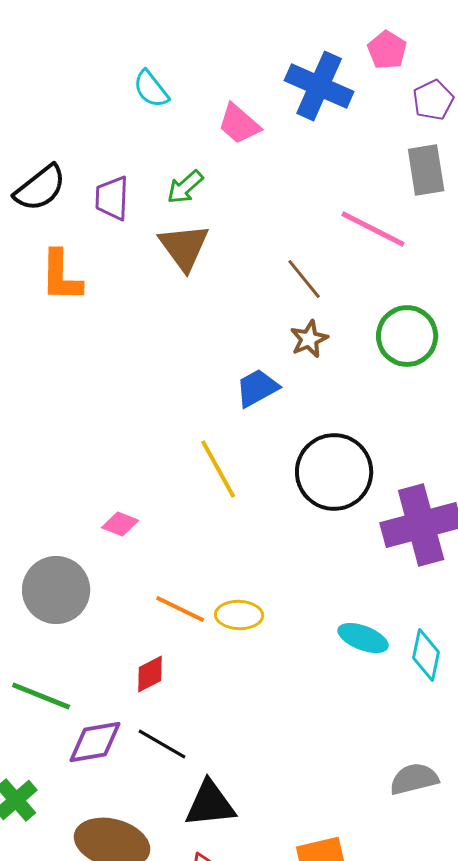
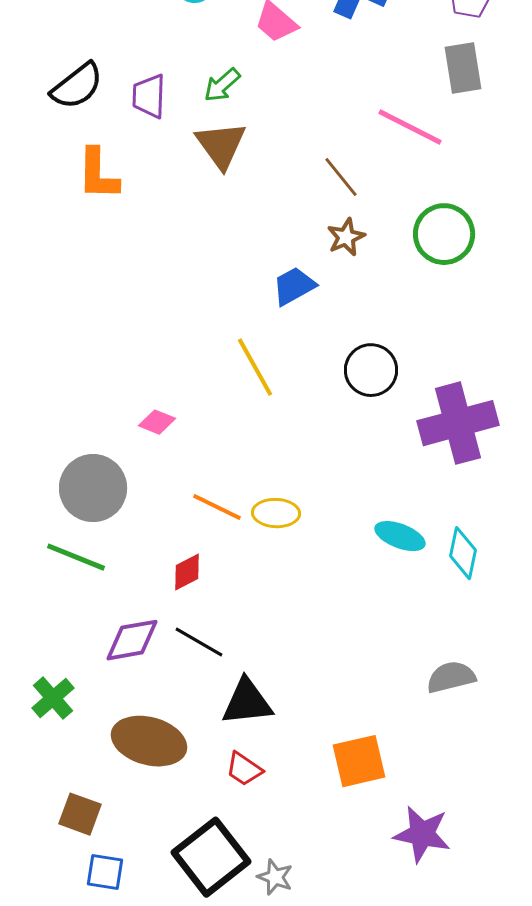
black circle: (334, 472) -> (371, 370), size x0.7
green line: (41, 696) -> (76, 557), moved

